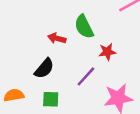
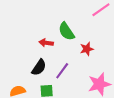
purple line: (86, 76) -> (62, 71), moved

